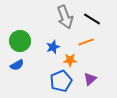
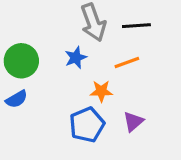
black line: (92, 19) -> (136, 26), turned -36
blue star: (53, 47) -> (76, 58), moved

